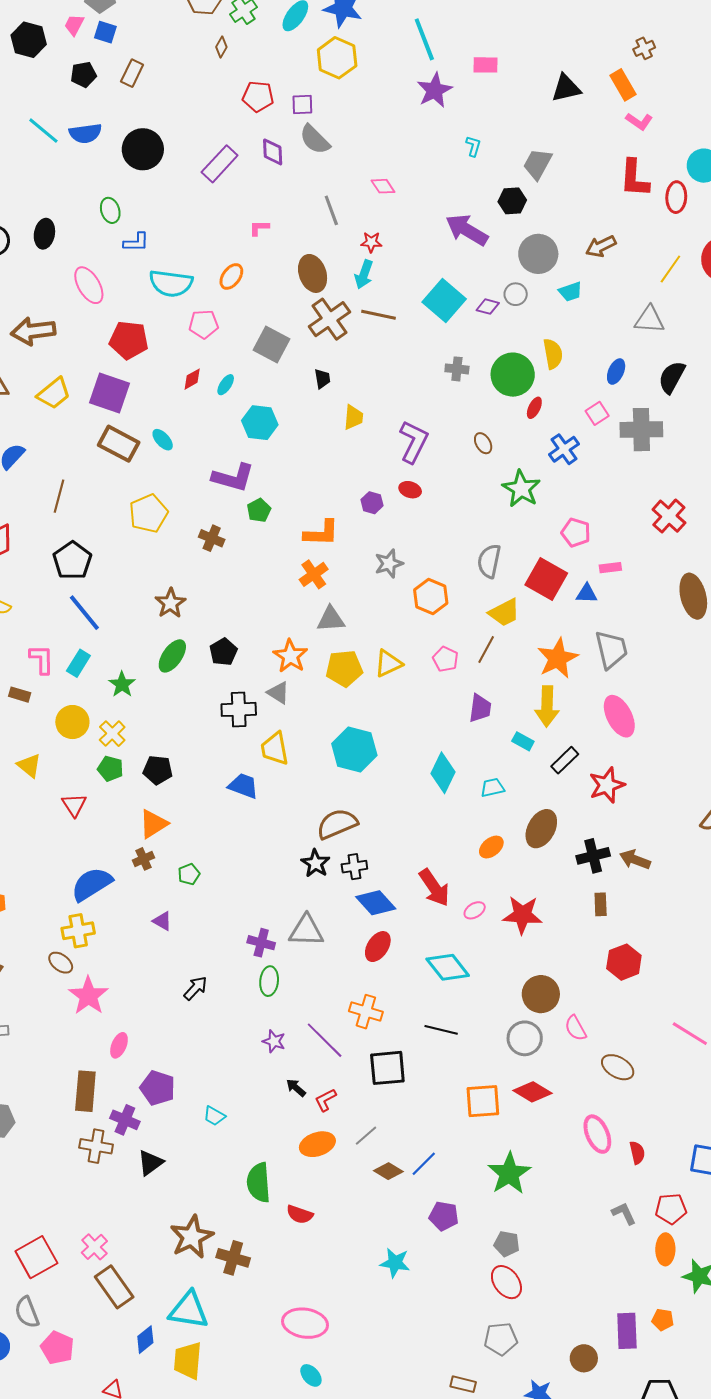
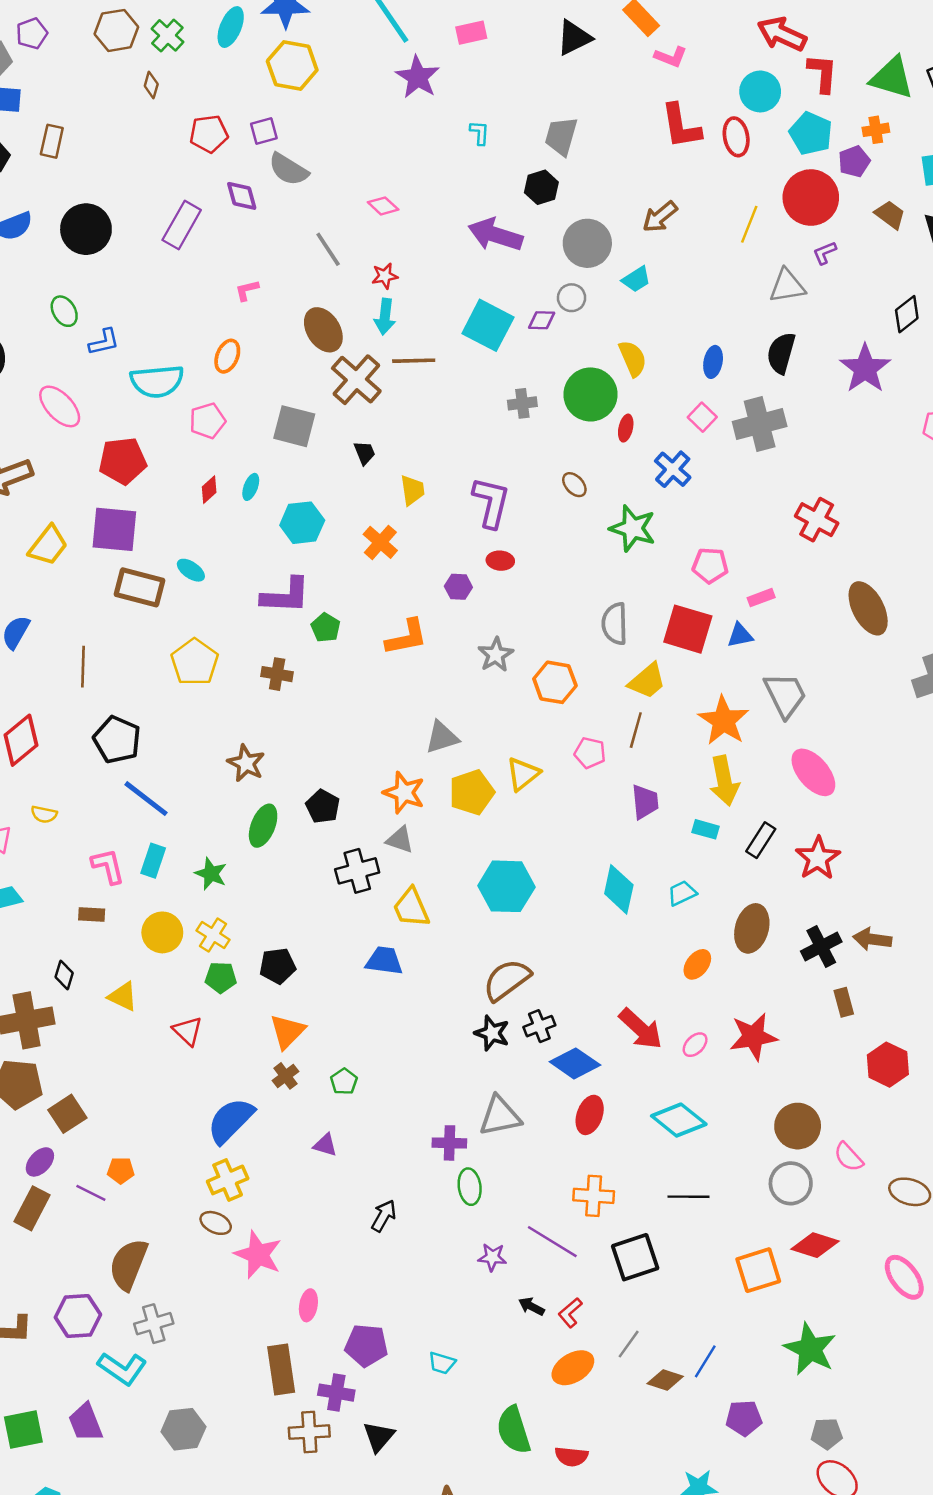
gray triangle: (649, 320) -> (787, 286), moved
orange cross: (314, 574) -> (380, 542), moved

